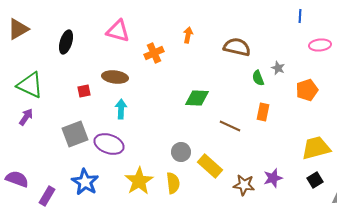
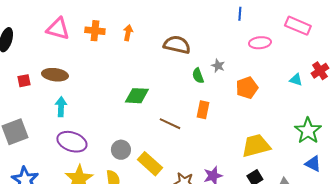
orange cross: (154, 53) -> (95, 31), moved, turned 30
red square: (84, 91) -> (24, 81), moved
purple ellipse: (109, 144) -> (72, 142), moved

